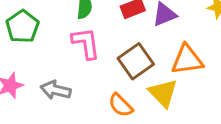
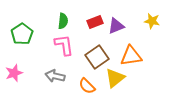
gray arrow: (56, 90) -> (55, 76), moved
yellow triangle: (163, 93) -> (115, 78), turned 35

